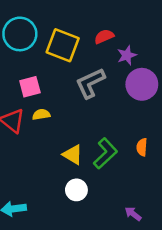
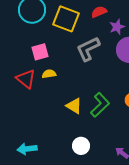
white circle: (76, 190) -> (81, 146), moved

